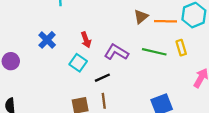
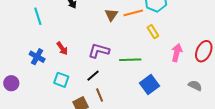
red arrow: (86, 40) -> (62, 48), moved
green line: (154, 52) -> (130, 60), moved
cyan square: (78, 63) -> (61, 80), moved

